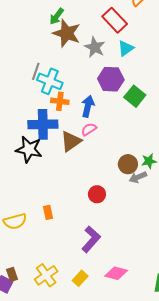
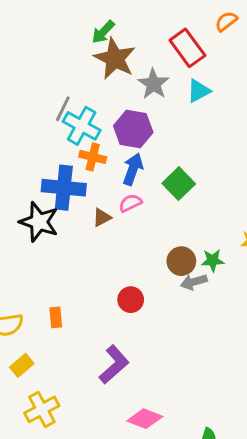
purple hexagon: (111, 79) -> (133, 129), moved
green square: (135, 96) -> (179, 184), moved
brown triangle: (71, 141) -> (102, 217), size x0.6
yellow rectangle: (80, 278) -> (22, 365), moved

